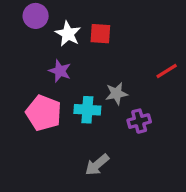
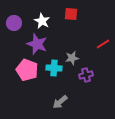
purple circle: (36, 16) -> (14, 23), moved
red square: (100, 34) -> (71, 14), moved
purple star: (60, 71) -> (37, 44), size x1.5

